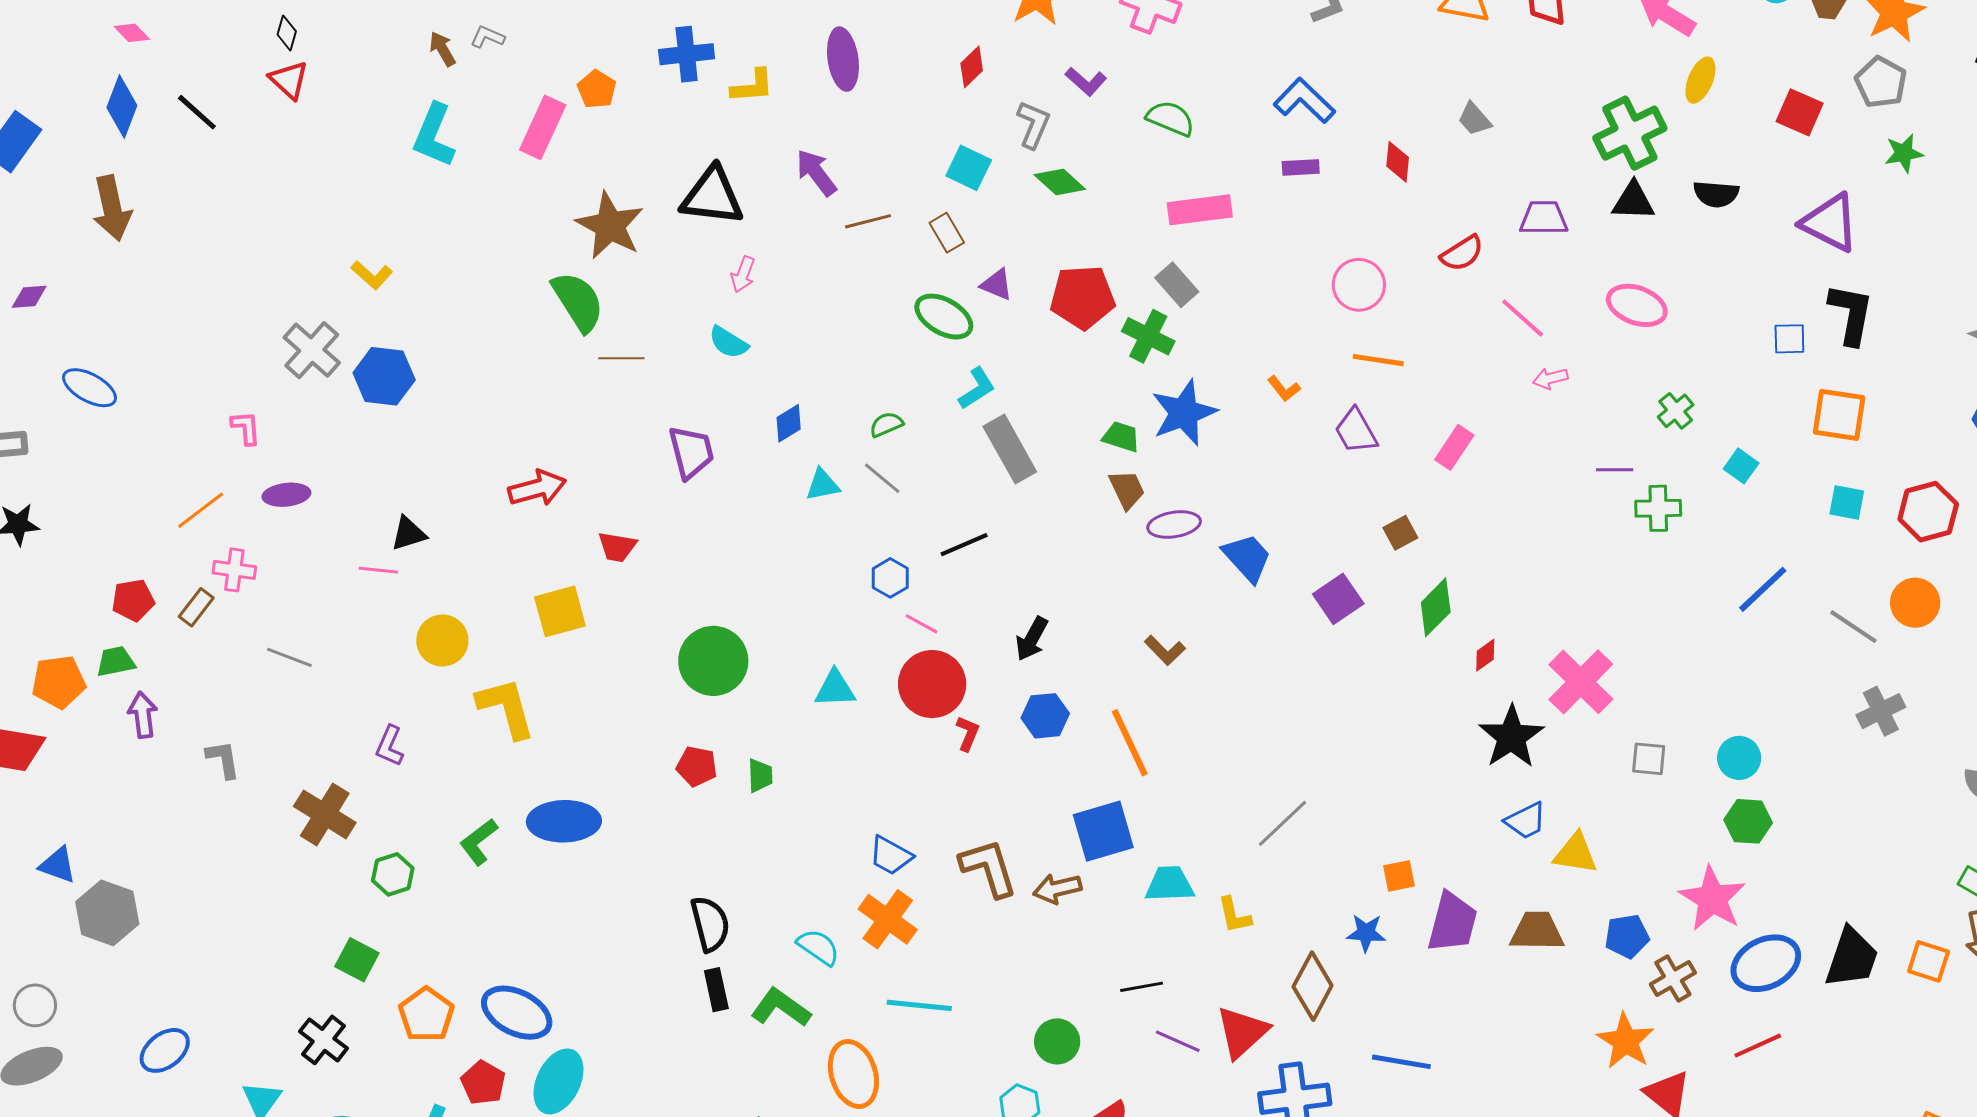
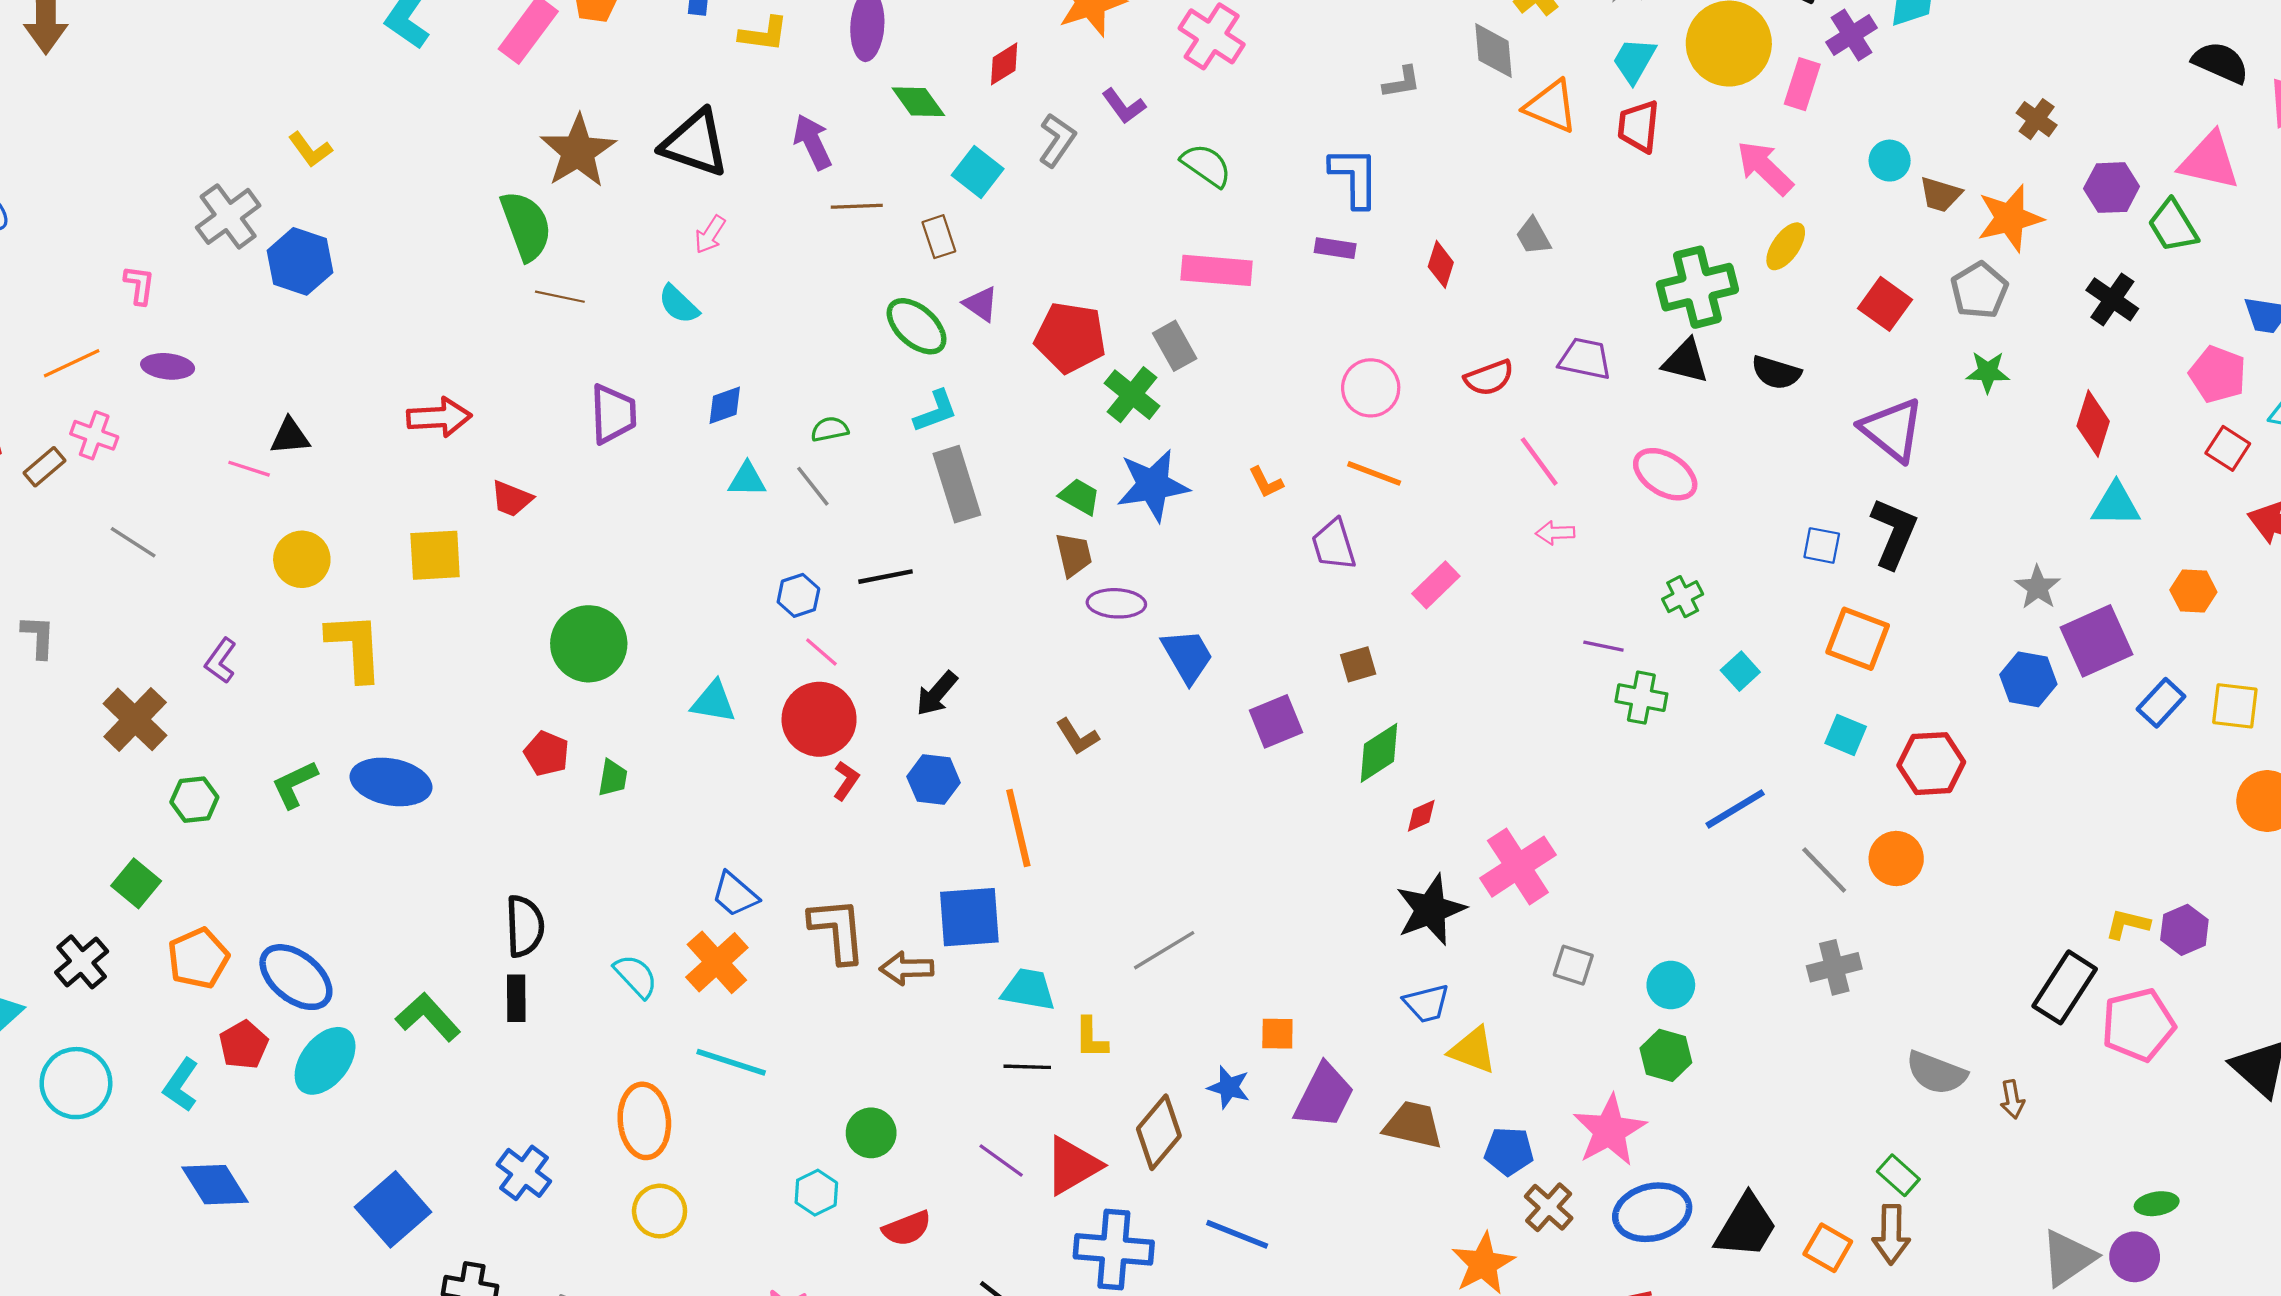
blue L-shape: (1304, 101) -> (1354, 177), turned 34
green diamond: (1060, 182) -> (918, 102), moved
brown cross: (1673, 979) -> (1549, 1207), turned -30
black line: (1142, 987) -> (1027, 1067), moved
green L-shape: (781, 1008) -> (428, 1017), moved

